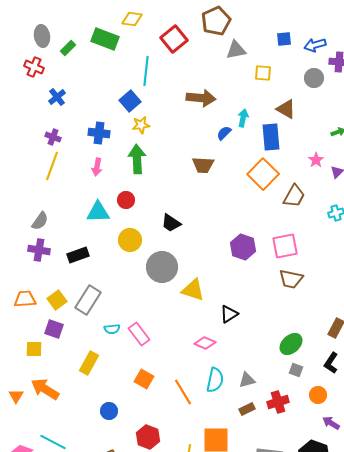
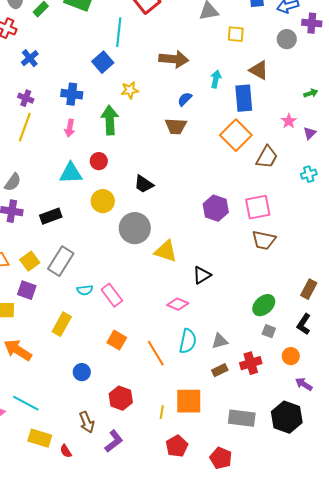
yellow star: (141, 125) -> (130, 90), moved
blue semicircle: (224, 133) -> (185, 99), moved

